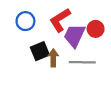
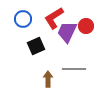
brown arrow: (53, 58) -> (48, 79), moved
gray line: (82, 62) -> (74, 69), moved

